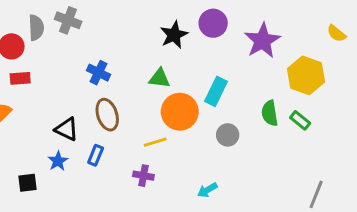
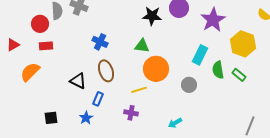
black star: (174, 35) -> (152, 16), turned 30
cyan rectangle: (216, 91) -> (200, 55), moved
blue star: (58, 161) -> (86, 118), moved

